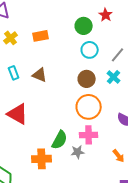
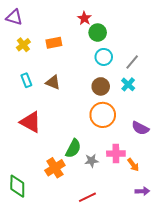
red star: (106, 15) -> (84, 18), moved
pink cross: (89, 135) -> (116, 154), moved
orange cross: (42, 159) -> (55, 168), turned -30

